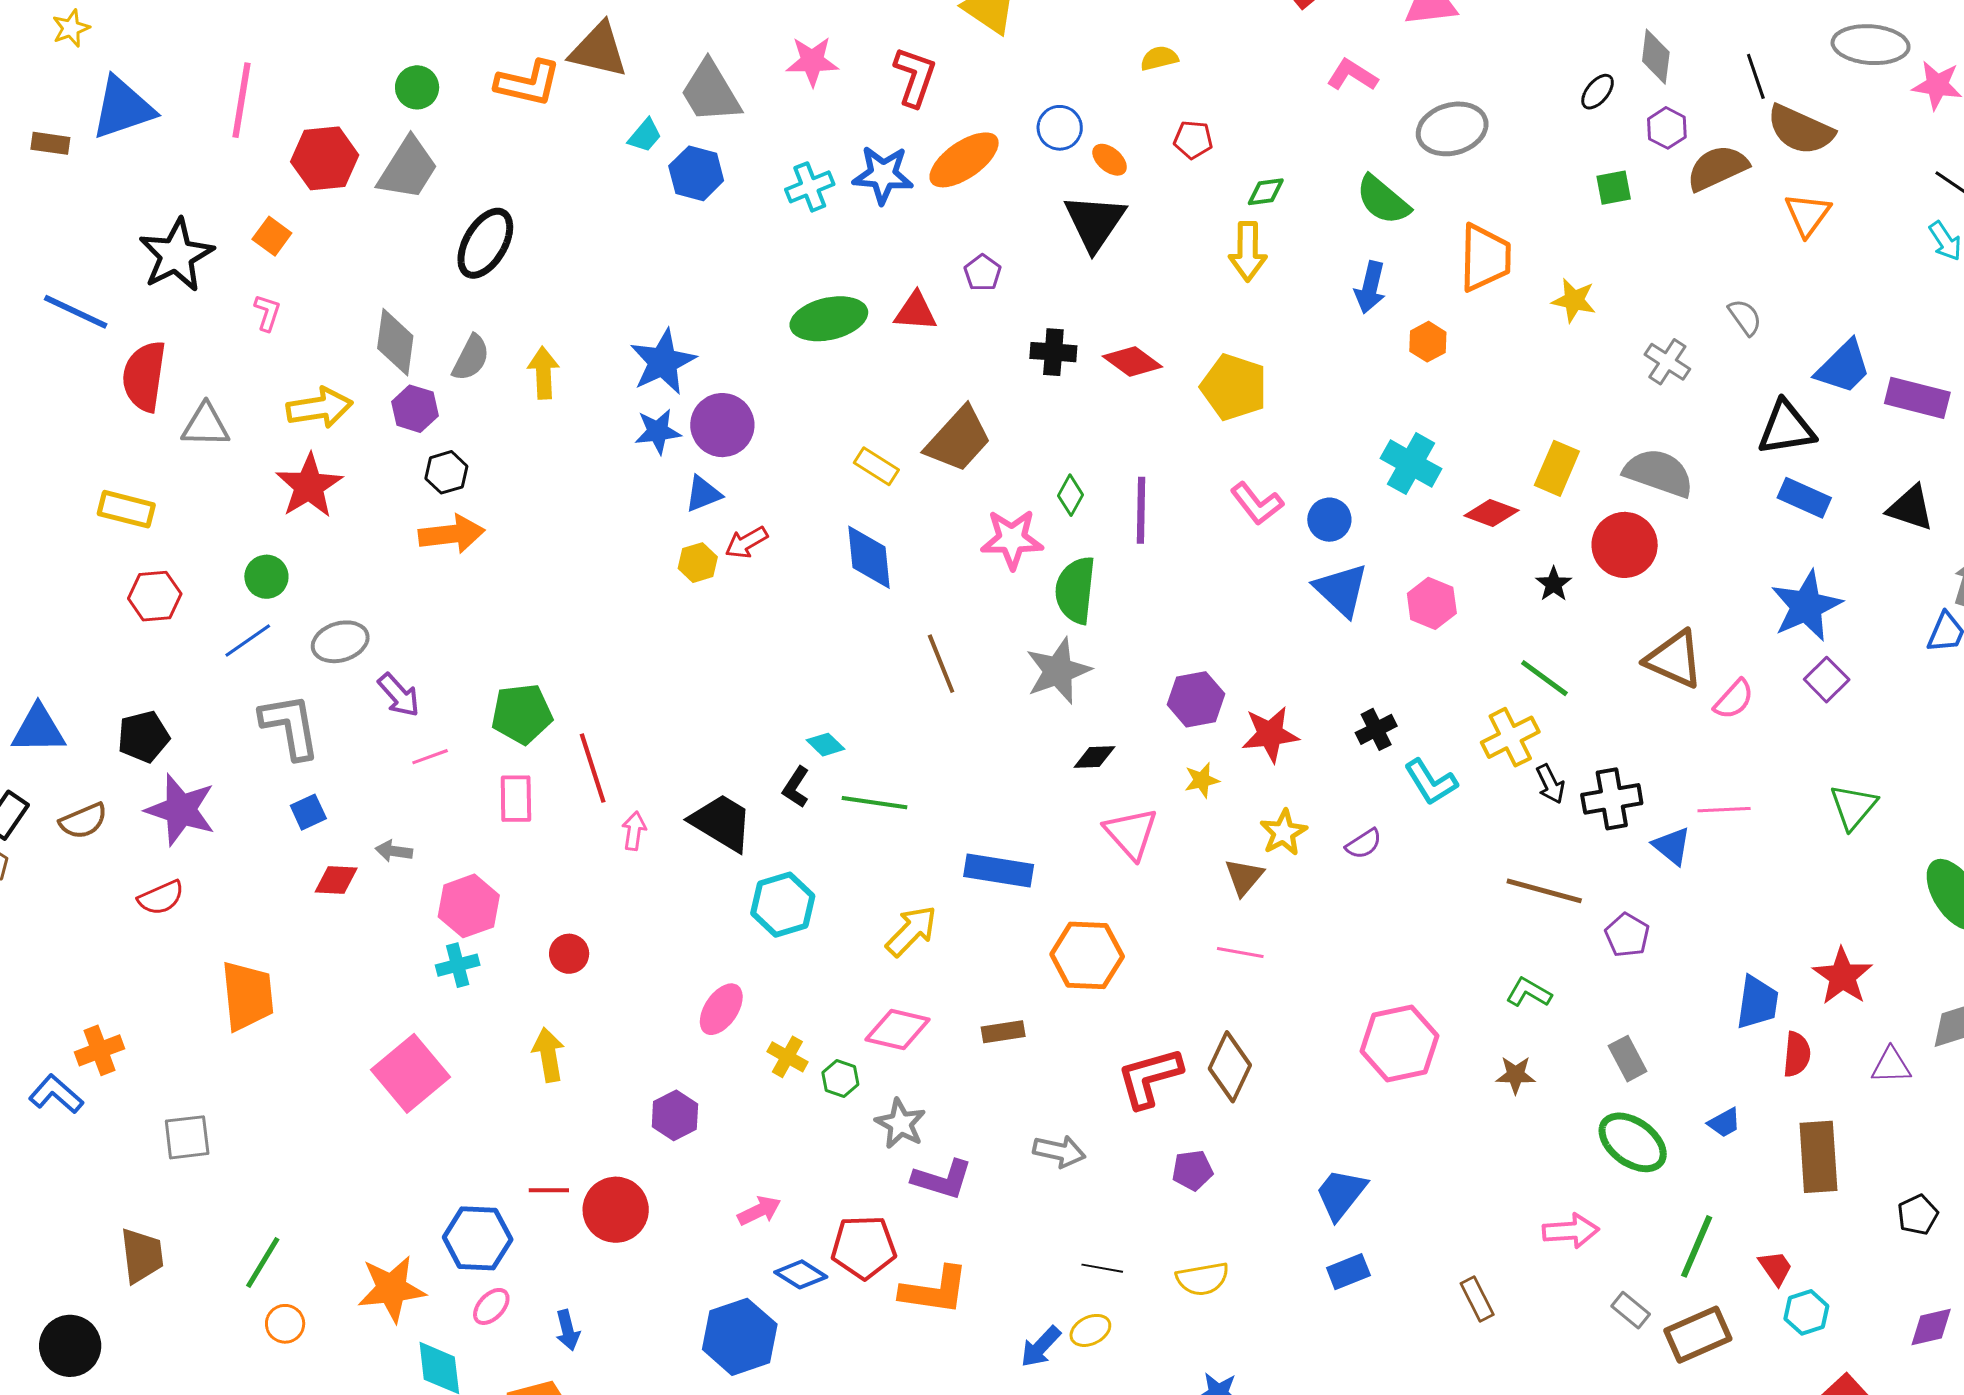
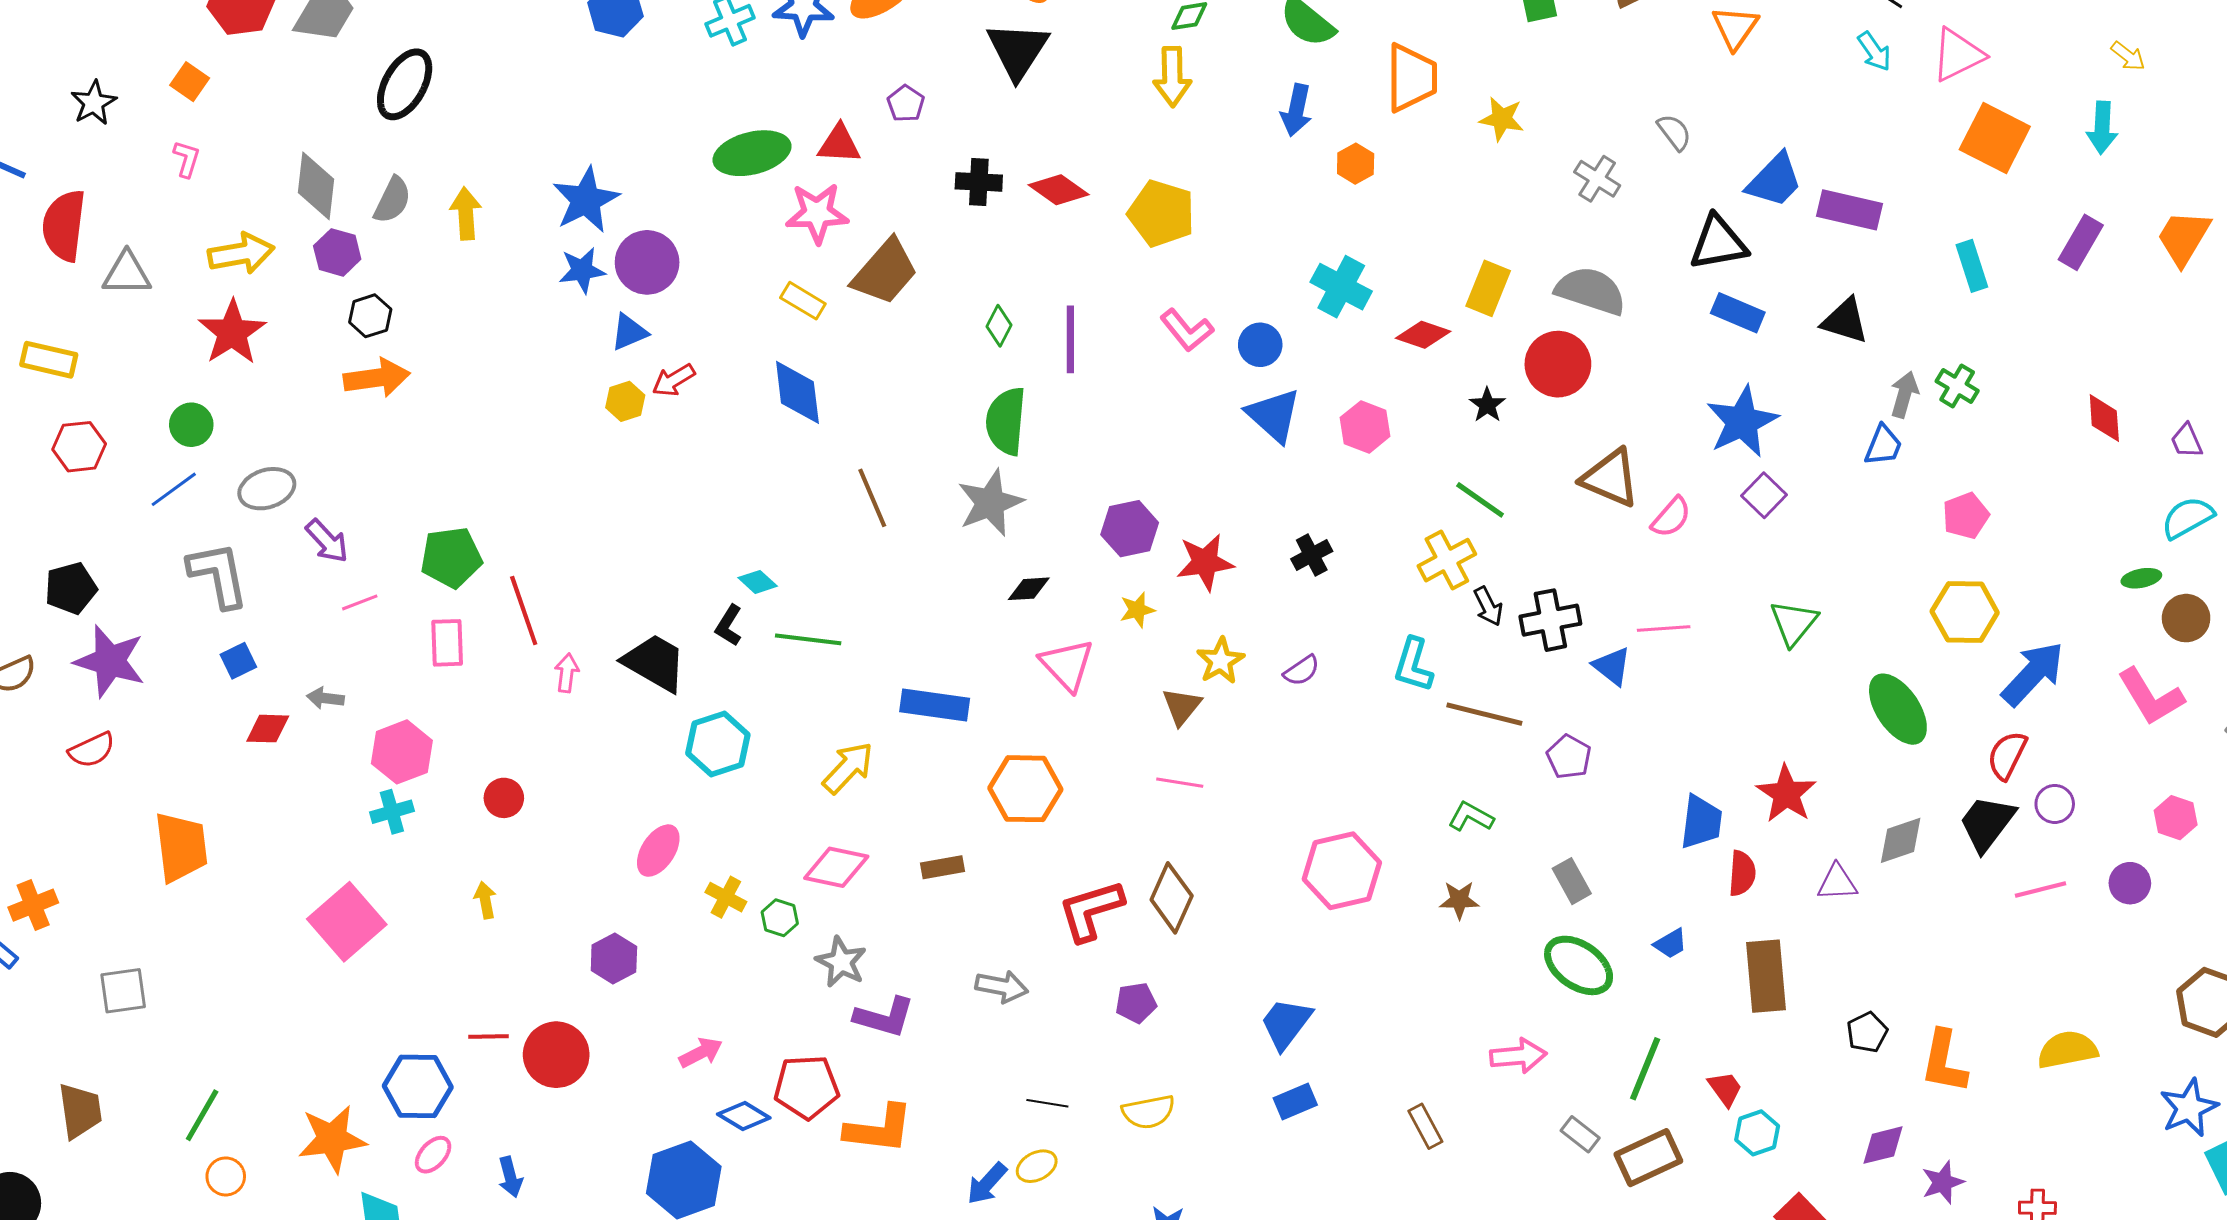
black star: (176, 255) -> (94, 103), size x0.6
pink star: (1012, 539) -> (817, 213), moved
cyan L-shape: (1431, 782) -> (1413, 665), moved, turned 50
yellow arrow: (548, 1055) -> (485, 900), size x0.7

